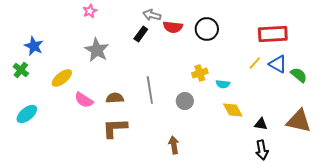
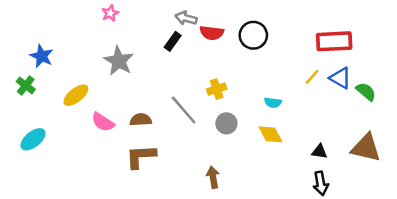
yellow cross: (200, 73) -> (217, 89), moved
gray line: (150, 90) -> (184, 110), turned -32
yellow diamond: (233, 110) -> (270, 134), moved

